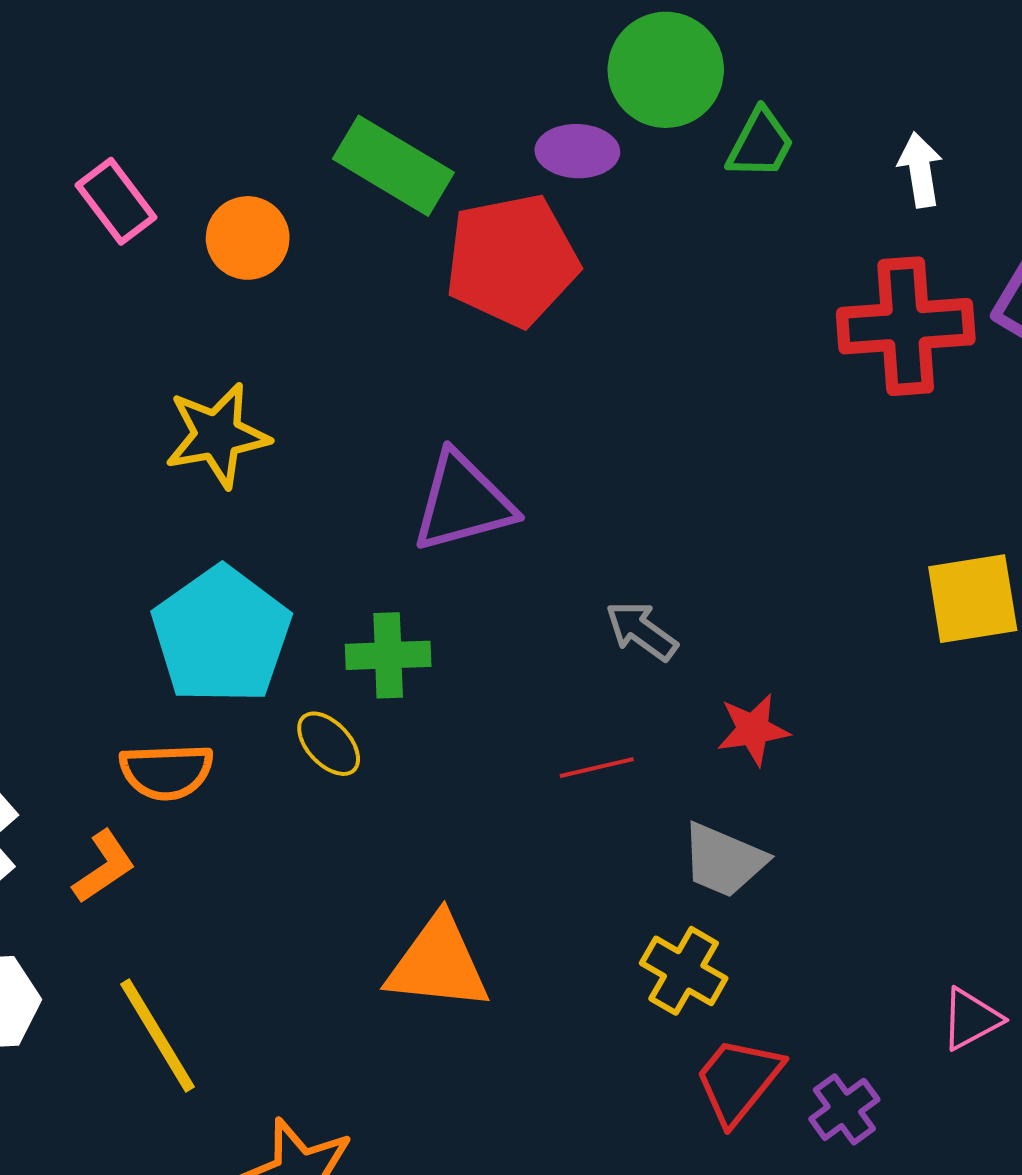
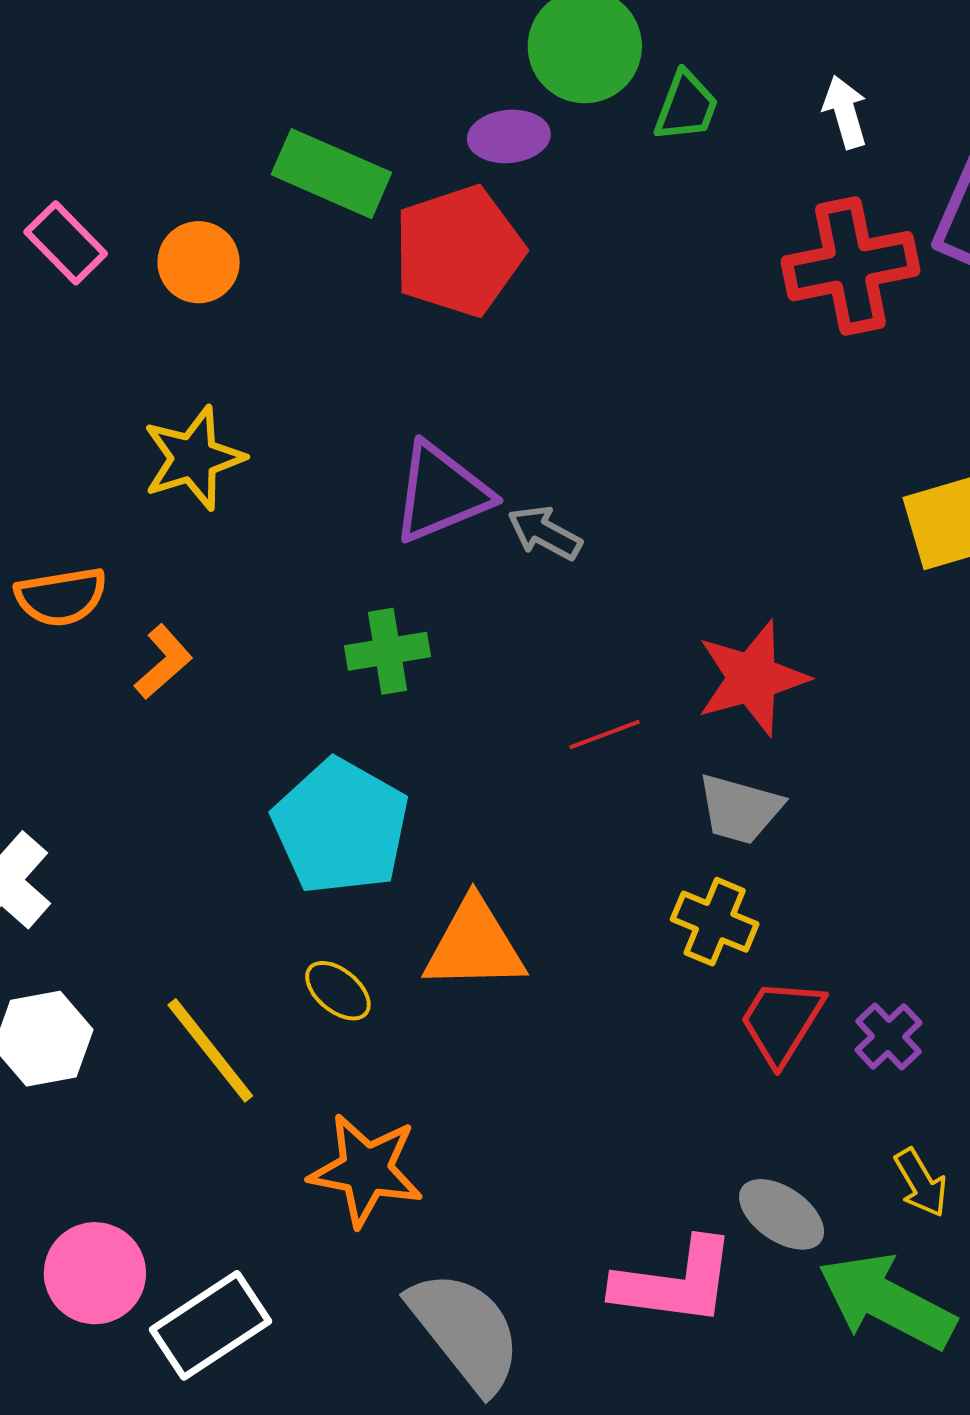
gray arrow: (641, 631) -> (545, 533), moved
cyan pentagon: (221, 635) -> (341, 827), moved
red star: (753, 730) -> (752, 678), size x1.6
yellow ellipse: (329, 744) -> (338, 991), moved
orange semicircle: (166, 772) -> (61, 597), moved
orange L-shape: (104, 867) -> (163, 662), moved

